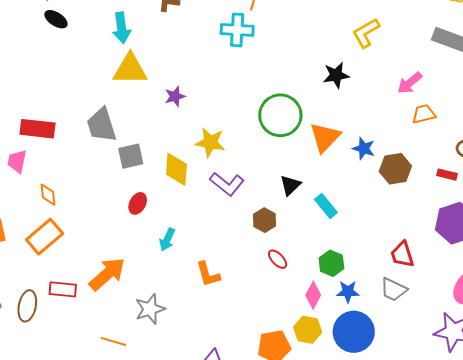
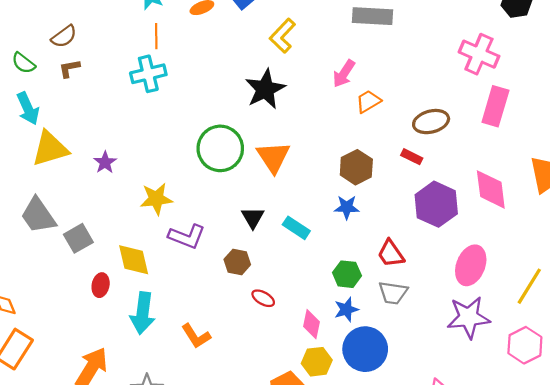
black star: (336, 75) -> (265, 89), size x1.4
blue star: (364, 148) -> (347, 207), moved
yellow diamond: (176, 169) -> (134, 260), moved
red rectangle: (447, 175) -> (412, 157), turned 30
cyan arrow: (167, 240) -> (143, 313), size x1.6
green hexagon: (331, 263) -> (347, 274), moved

